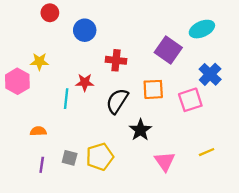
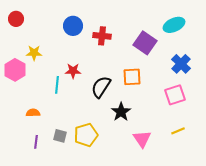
red circle: (50, 13) -> (16, 19), moved
red cross: (116, 60) -> (102, 36), moved
pink square: (190, 100) -> (175, 95), moved

